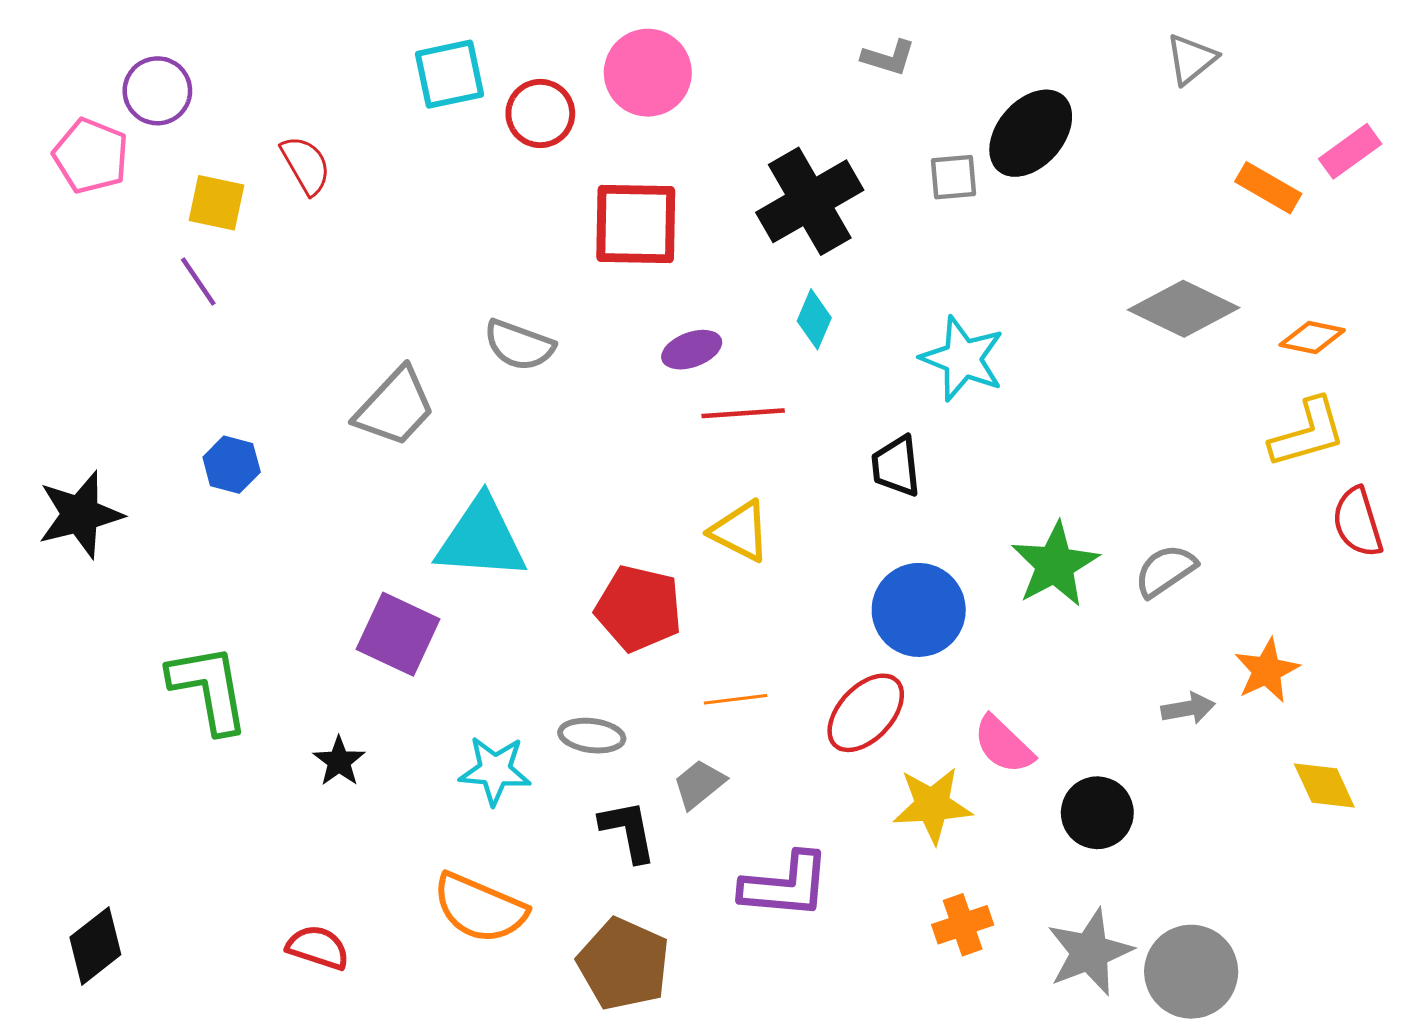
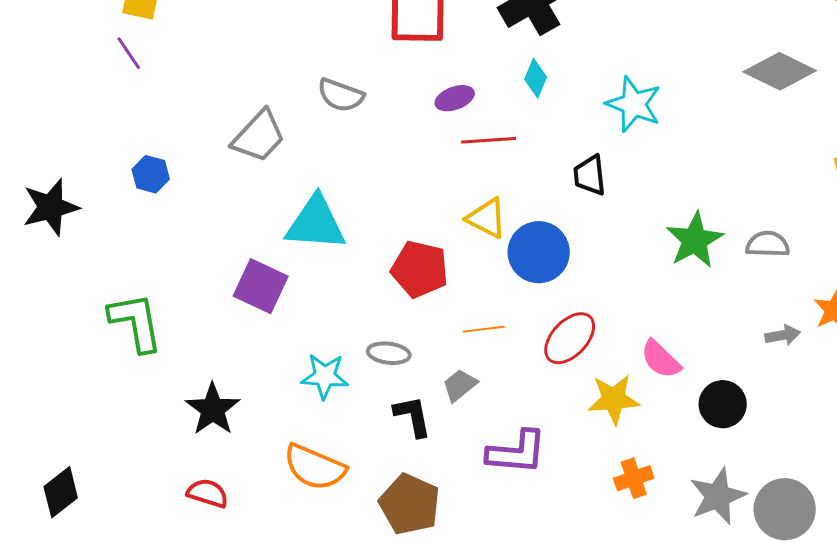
gray semicircle: (1165, 571) -> (768, 244), turned 36
blue circle: (919, 610) -> (539, 252), moved
black star: (339, 761) -> (213, 409), moved, size x1.6

